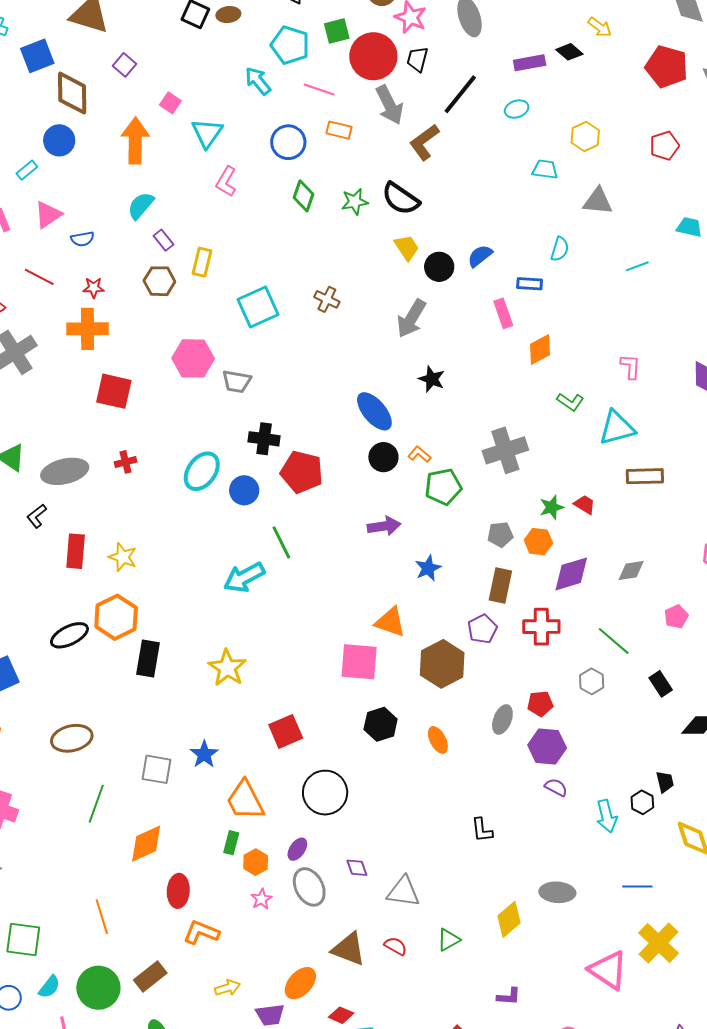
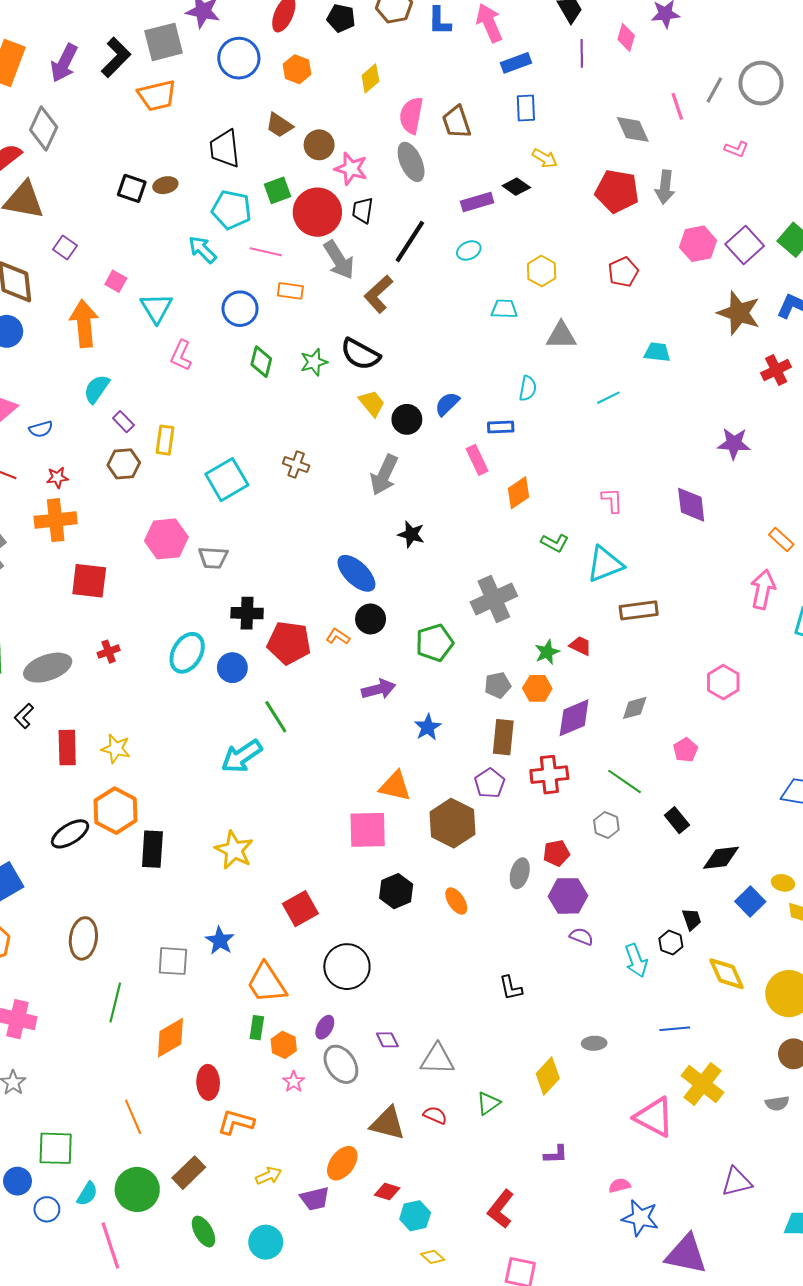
orange L-shape: (419, 454) -> (338, 637), moved
brown ellipse: (72, 738) -> (83, 938), turned -63
gray ellipse: (557, 892) -> (594, 1043), size x0.7

